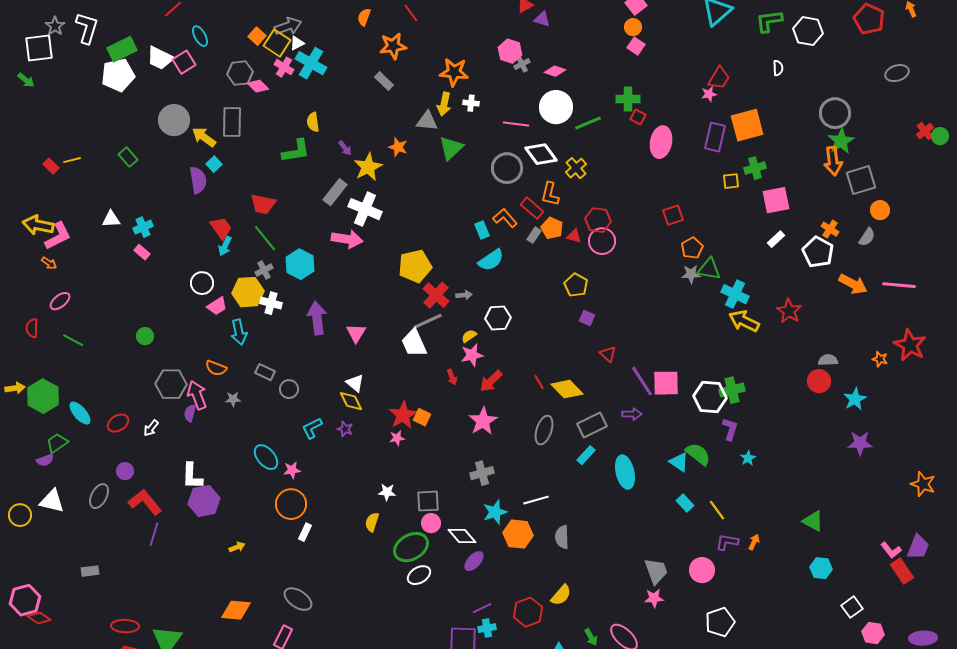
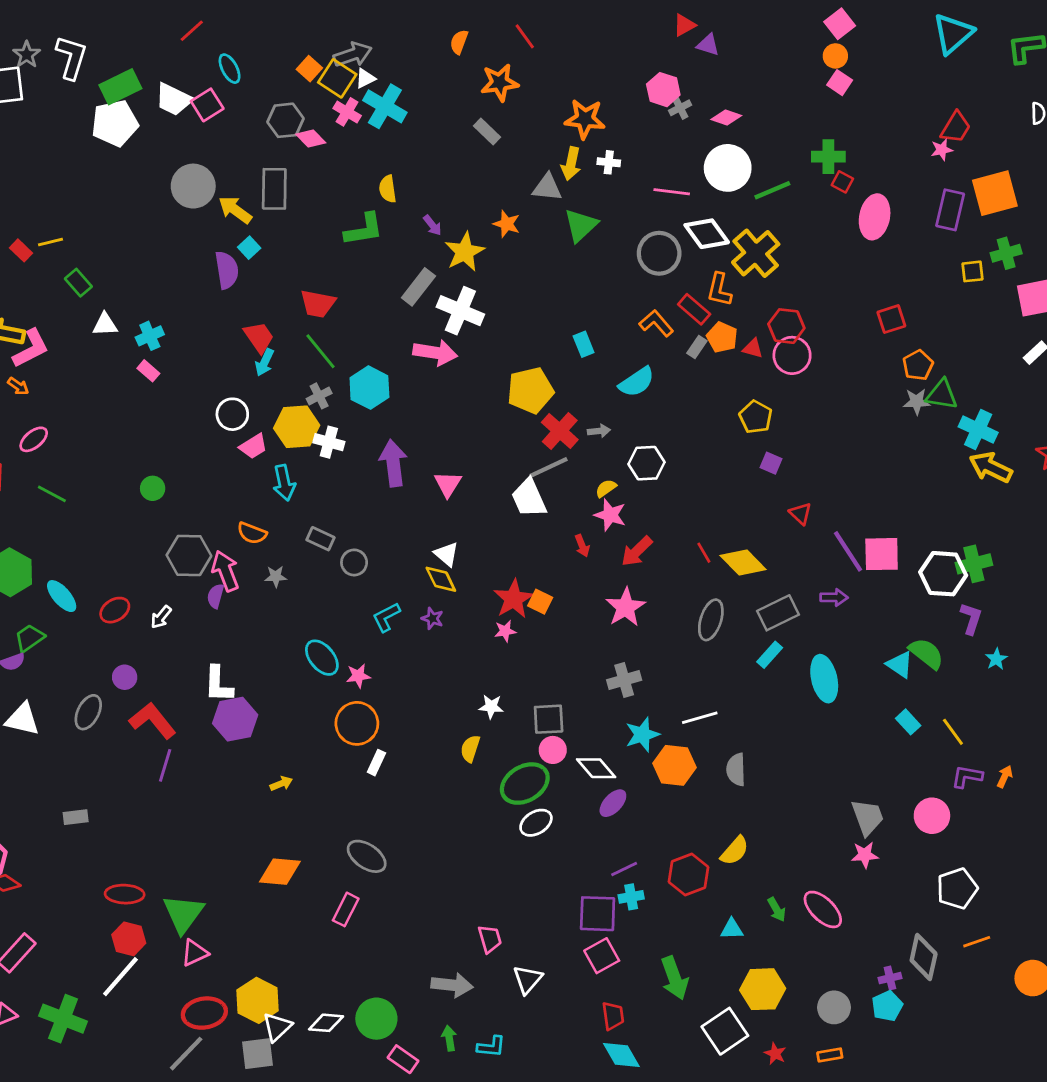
green rectangle: (128, 157) -> (78, 283), moved
yellow cross: (576, 168) -> (756, 253), size x1.6
cyan rectangle: (482, 230) -> (584, 344), moved
pink star: (472, 355) -> (610, 515), turned 30

